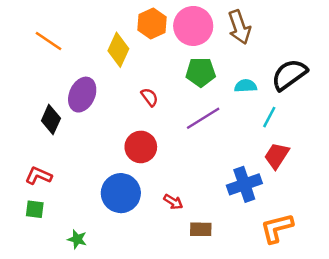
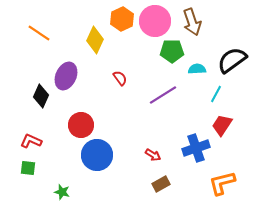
green pentagon: (201, 72) -> (172, 51), moved
red circle: (141, 147) -> (81, 125), moved
red arrow: (173, 202) -> (153, 155), moved
brown rectangle: (201, 229) -> (161, 184), turned -30

